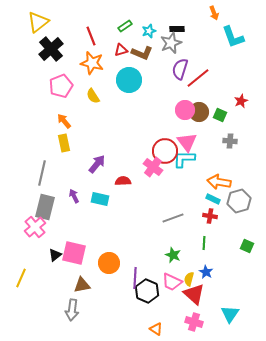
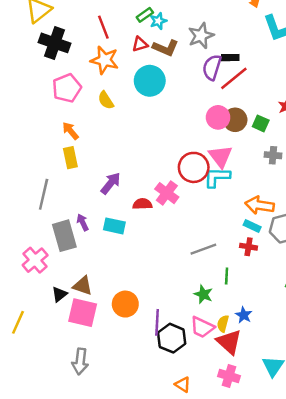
black rectangle: (177, 29) -> (230, 58), moved
cyan star: (149, 31) -> (158, 21), moved
black cross: (51, 49) -> (55, 43), turned -30
pink cross: (153, 167) -> (167, 193), moved
gray rectangle: (45, 207) -> (64, 236), moved, turned -30
green line: (204, 243) -> (227, 276), moved
pink square: (74, 253) -> (83, 313), moved
brown triangle: (82, 285) -> (83, 286), moved, turned 30

